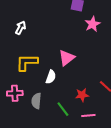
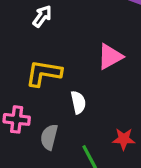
pink triangle: (67, 58) -> (110, 57), moved
white semicircle: (51, 77) -> (78, 102), turned -40

